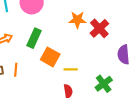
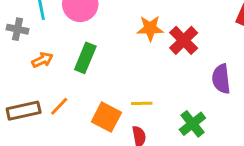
orange square: (50, 57) -> (106, 117), moved
orange line: (16, 70) -> (59, 106), turned 40

